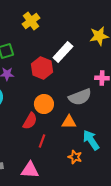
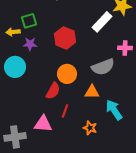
white rectangle: (63, 52) -> (102, 22), moved
orange star: (75, 157) -> (90, 128), moved
pink triangle: (30, 170) -> (43, 124), moved

